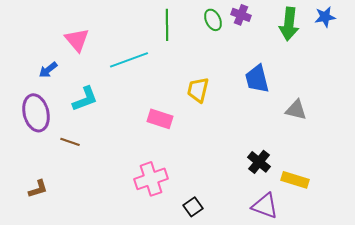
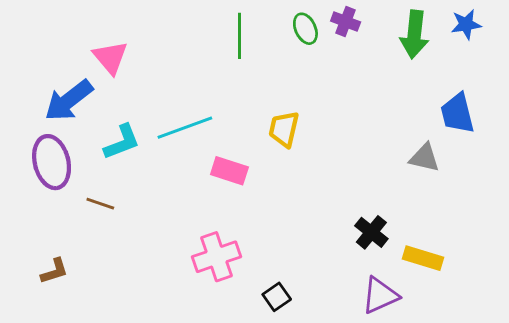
cyan line: (129, 60) -> (185, 128), moved
blue arrow: (48, 70) -> (69, 100), size x1.8
blue trapezoid: (257, 79) -> (457, 113), moved
purple triangle: (265, 206) -> (380, 295), turned -44

